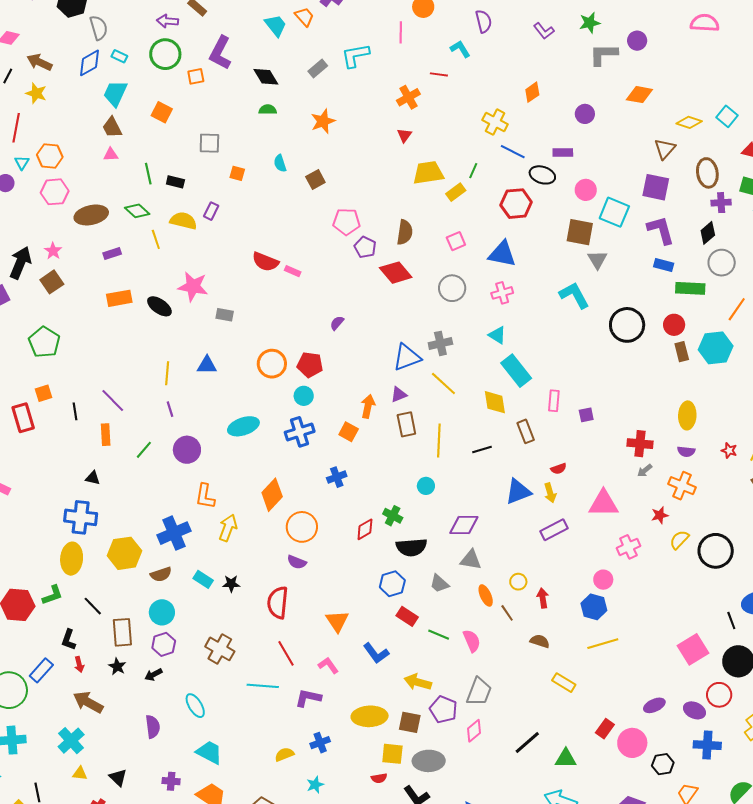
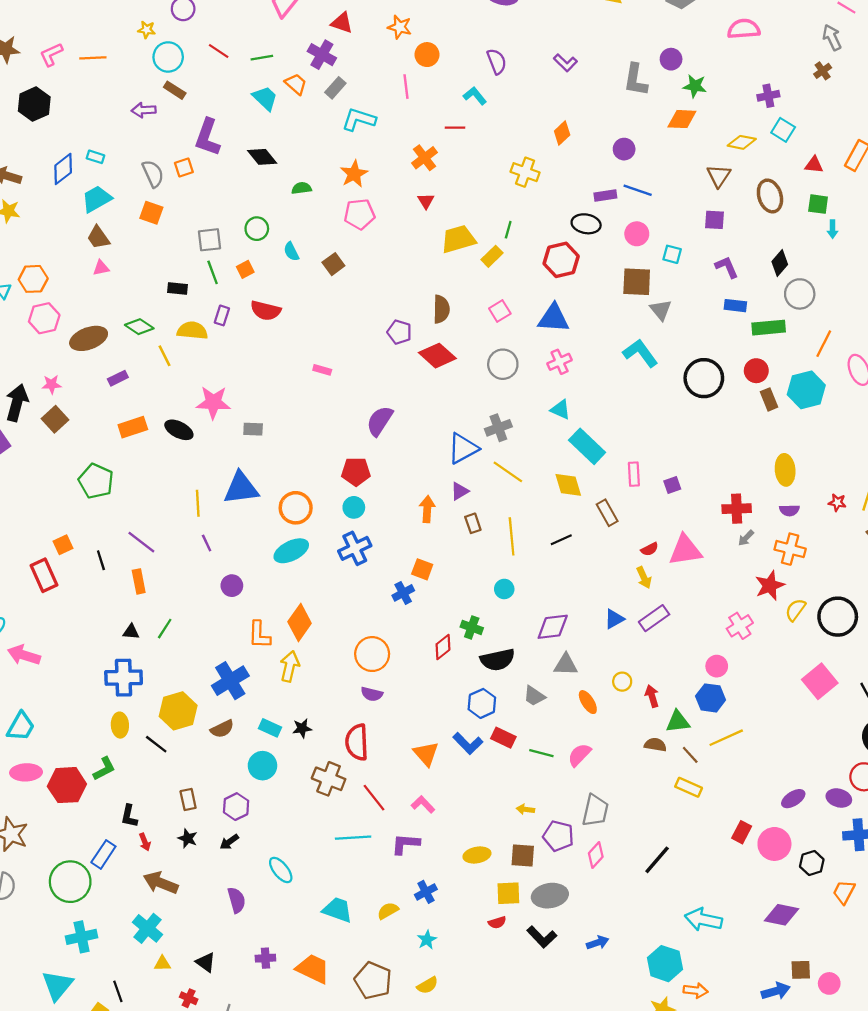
green star: (590, 23) -> (695, 86), moved, turned 30
gray semicircle: (99, 28) -> (153, 174), moved
green circle: (165, 54) -> (257, 229), moved, size x0.7
gray L-shape: (603, 54) -> (636, 80), turned -72
cyan L-shape: (355, 55) -> (359, 119), turned 36
gray rectangle: (318, 68) -> (335, 88), moved
cyan trapezoid: (115, 93) -> (97, 199), turned 44
green semicircle: (268, 110) -> (302, 188), moved
orange star: (323, 121) -> (354, 174), moved
blue line: (513, 152) -> (638, 190), moved
orange square: (237, 173) -> (245, 269), turned -35
green line: (148, 174) -> (213, 272), moved
purple square: (656, 187) -> (714, 220), size x0.7
purple cross: (721, 203) -> (768, 96), moved
cyan square: (614, 212) -> (672, 254), size x0.6
pink pentagon: (346, 222) -> (359, 214), moved
purple L-shape: (661, 230) -> (727, 267), size x0.7
pink star: (53, 251) -> (52, 384), turned -30
red semicircle: (265, 262) -> (266, 311), moved
purple semicircle: (337, 323) -> (380, 421), size x1.8
green pentagon: (44, 342) -> (96, 481), moved
orange circle: (272, 364) -> (296, 508), moved
blue triangle: (207, 365) -> (241, 488), size x1.6
brown rectangle: (406, 424) -> (473, 523), size x0.7
orange square: (349, 432) -> (422, 569), moved
green line: (144, 450) -> (165, 629), moved
purple circle: (187, 450) -> (232, 586), size x0.7
blue triangle: (518, 492) -> (614, 619), moved, size x0.7
orange diamond: (272, 495) -> (300, 623), moved
pink triangle: (603, 504) -> (685, 550), moved
red star: (660, 515) -> (770, 585), size x1.5
yellow ellipse: (72, 559) -> (120, 725), size x0.7
black line: (93, 606) -> (156, 744), moved
cyan circle: (162, 612) -> (262, 766), moved
brown line: (507, 613) -> (690, 755), moved
brown rectangle: (122, 632) -> (188, 800), size x0.7
pink semicircle: (472, 641) -> (579, 755), turned -105
brown cross: (220, 649) -> (329, 779), moved
pink square: (693, 649) -> (820, 681), moved
blue L-shape: (376, 653) -> (468, 743), moved
yellow arrow: (418, 682) -> (525, 809), size x0.6
yellow ellipse: (370, 716) -> (477, 855), size x0.7
cyan trapezoid: (209, 752) -> (337, 910), moved
green triangle: (566, 759) -> (678, 722), moved

